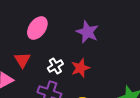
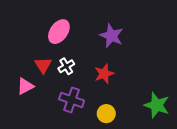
white cross: (55, 66) -> (66, 66), moved

